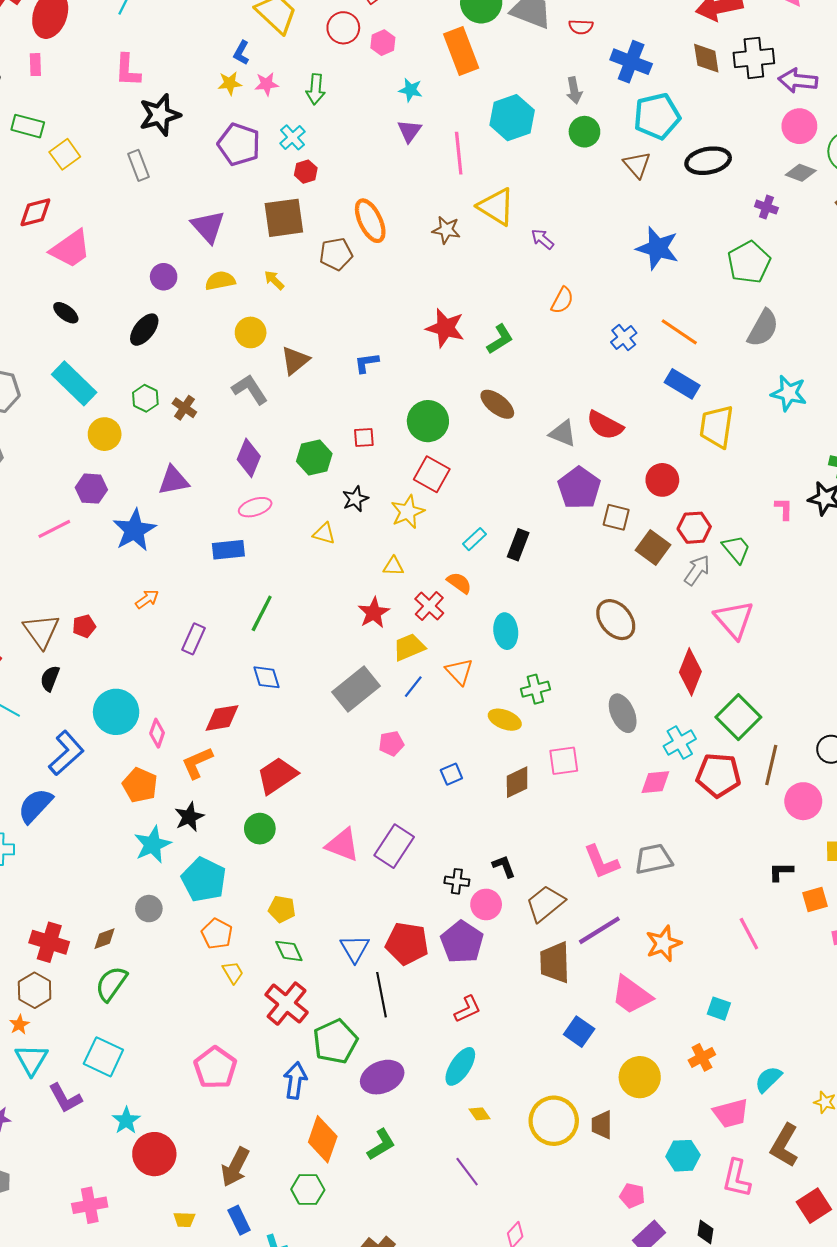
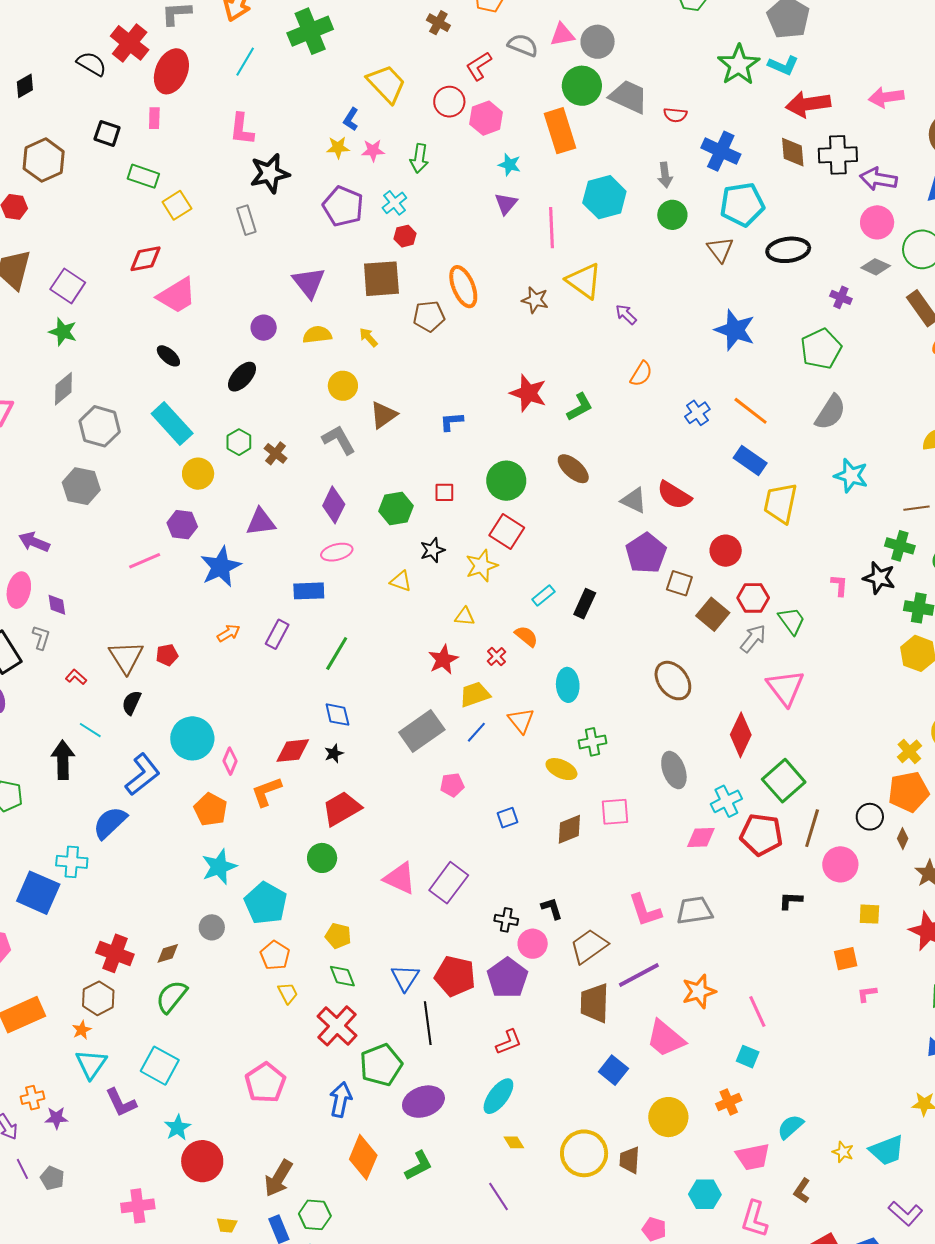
pink hexagon: (383, 43) -> (486, 118), size x1.4
red cross: (429, 606) -> (496, 656), size x0.7
purple rectangle: (194, 639) -> (277, 634), moved
black star: (189, 817) -> (334, 753), moved, size x0.7
black L-shape: (781, 872) -> (791, 901), moved
pink line: (749, 934) -> (757, 1012), moved
brown L-shape: (784, 1145) -> (802, 1191), size x0.6
green hexagon: (308, 1189) -> (315, 1215), moved

